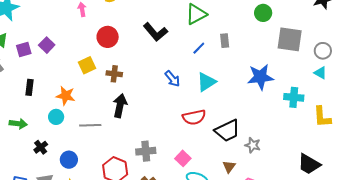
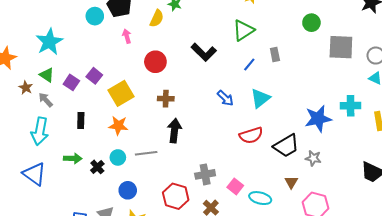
purple square: (24, 50) -> (71, 82), turned -35
yellow square: (87, 65) -> (121, 93), moved, size x1.4
blue star: (260, 77) -> (318, 119), moved
cyan circle: (56, 117) -> (118, 157), moved
black cross: (41, 147) -> (97, 167), moved
pink square: (183, 158) -> (235, 186), moved

